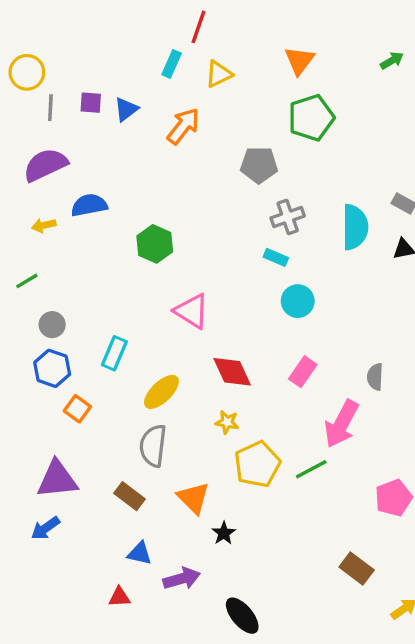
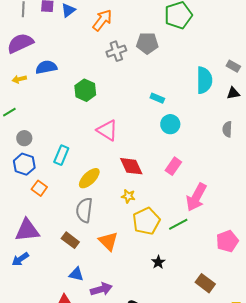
gray cross: (288, 217) -> (116, 51), moved
gray semicircle: (375, 377) -> (227, 129), moved
black star: (224, 533) -> (158, 262), moved

